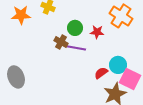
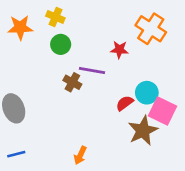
green circle: (75, 28) -> (61, 44), moved
brown cross: (61, 42) -> (72, 82), moved

